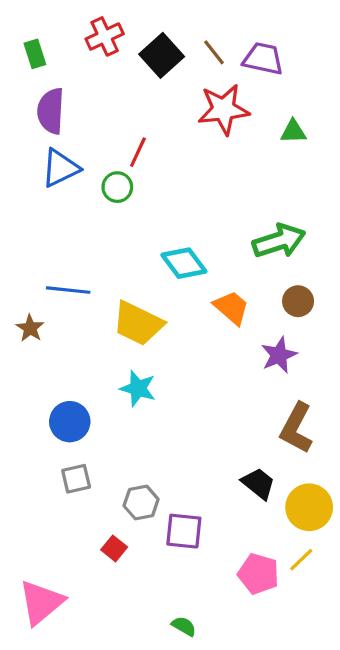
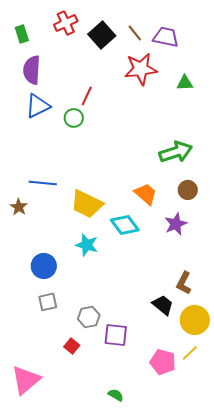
cyan diamond: (184, 263) -> (125, 225), moved
brown L-shape: (296, 428) -> (184, 283), moved, size x0.7

